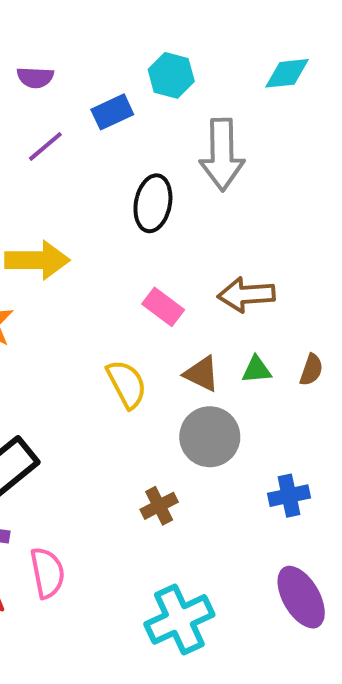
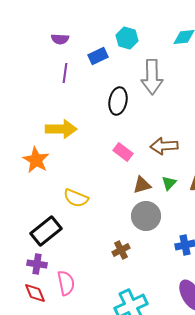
purple line: (45, 146) -> (65, 73), turned -42
green triangle: (256, 370) -> (169, 183), turned -42
brown triangle: (202, 374) -> (142, 185), turned -42
yellow semicircle: (127, 384) -> (76, 198), moved, turned 140

